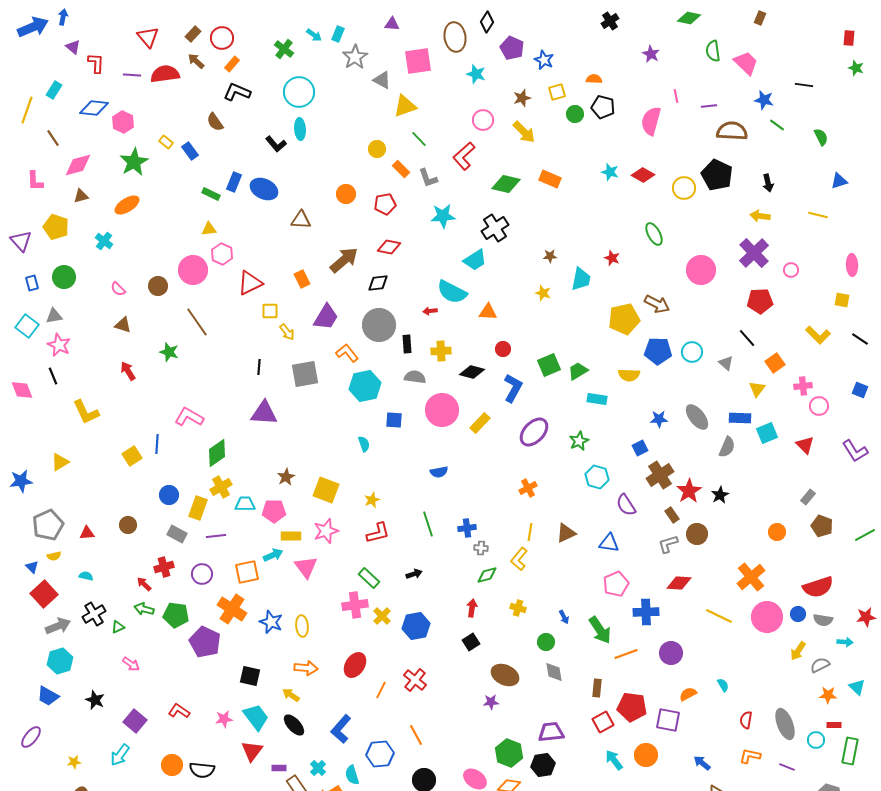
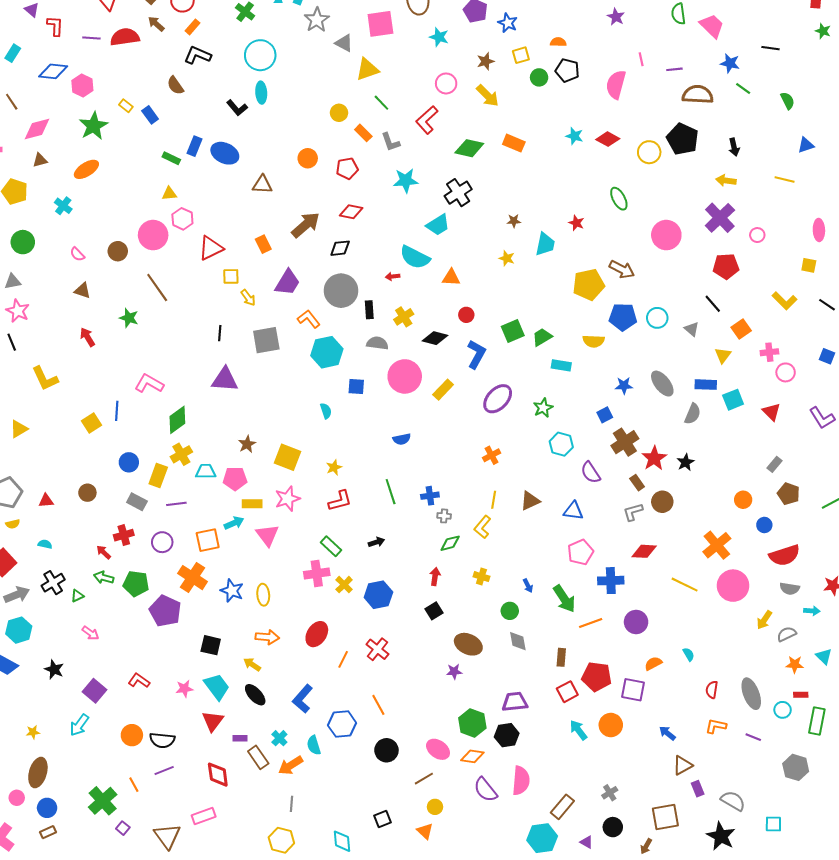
yellow cross: (441, 351) -> (404, 317), turned -30
blue circle: (798, 614) -> (764, 525), moved

